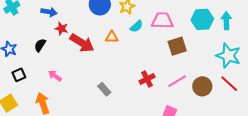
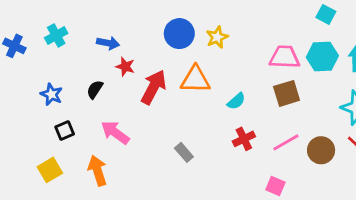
pink trapezoid: (162, 21) -> (285, 57), moved
cyan semicircle: (136, 26) -> (236, 101), moved
orange triangle: (112, 37) -> (195, 79), size x1.6
red arrow: (82, 43) -> (154, 87), turned -95
pink arrow: (55, 76) -> (115, 133), size x1.5

